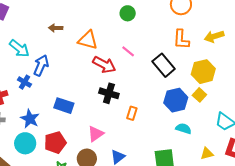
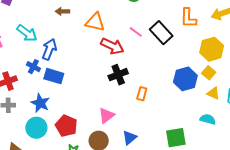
black rectangle: (164, 65) -> (161, 33), moved
black cross: (109, 93) -> (118, 75), turned -36
blue rectangle: (64, 106) -> (54, 76), moved
cyan semicircle: (183, 129) -> (208, 119), moved
red pentagon: (55, 143) -> (66, 126), turned -30
yellow triangle: (207, 154) -> (213, 93), moved, turned 40

